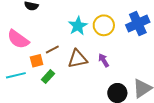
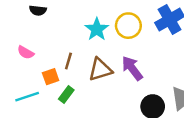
pink semicircle: (18, 39) -> (26, 52), size x0.6
brown line: (52, 49) -> (68, 61), turned -40
purple arrow: (104, 60) -> (132, 68), size x1.5

